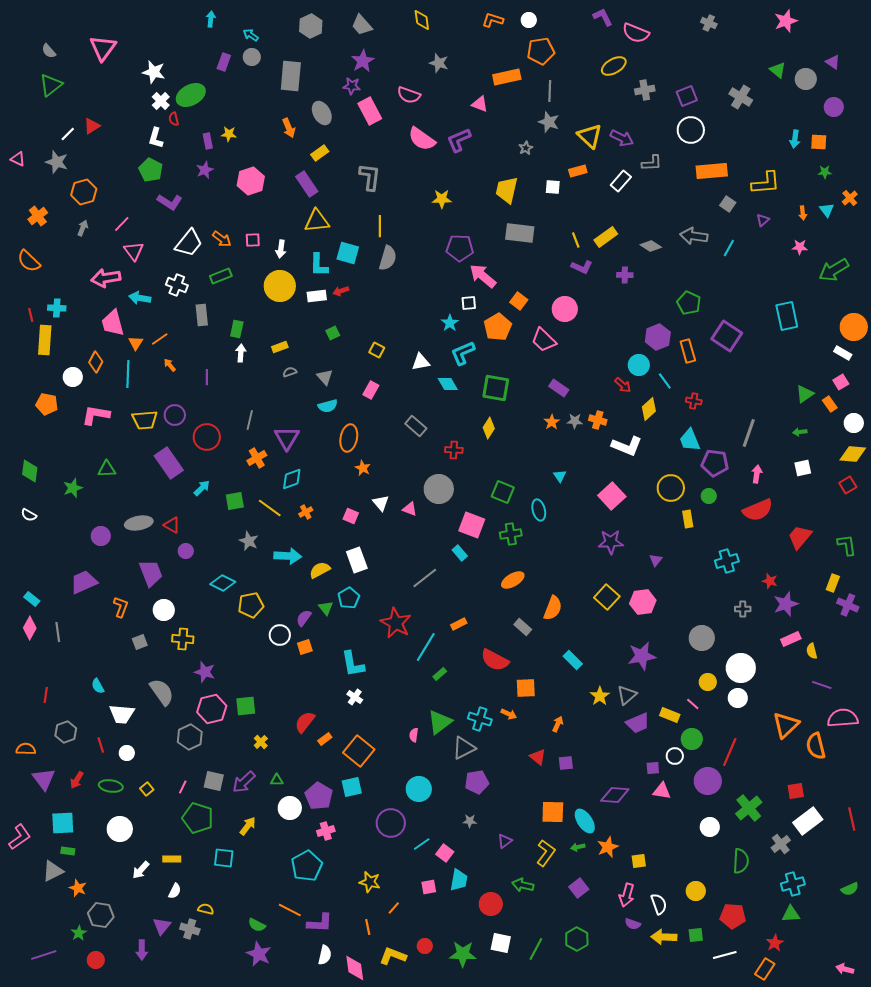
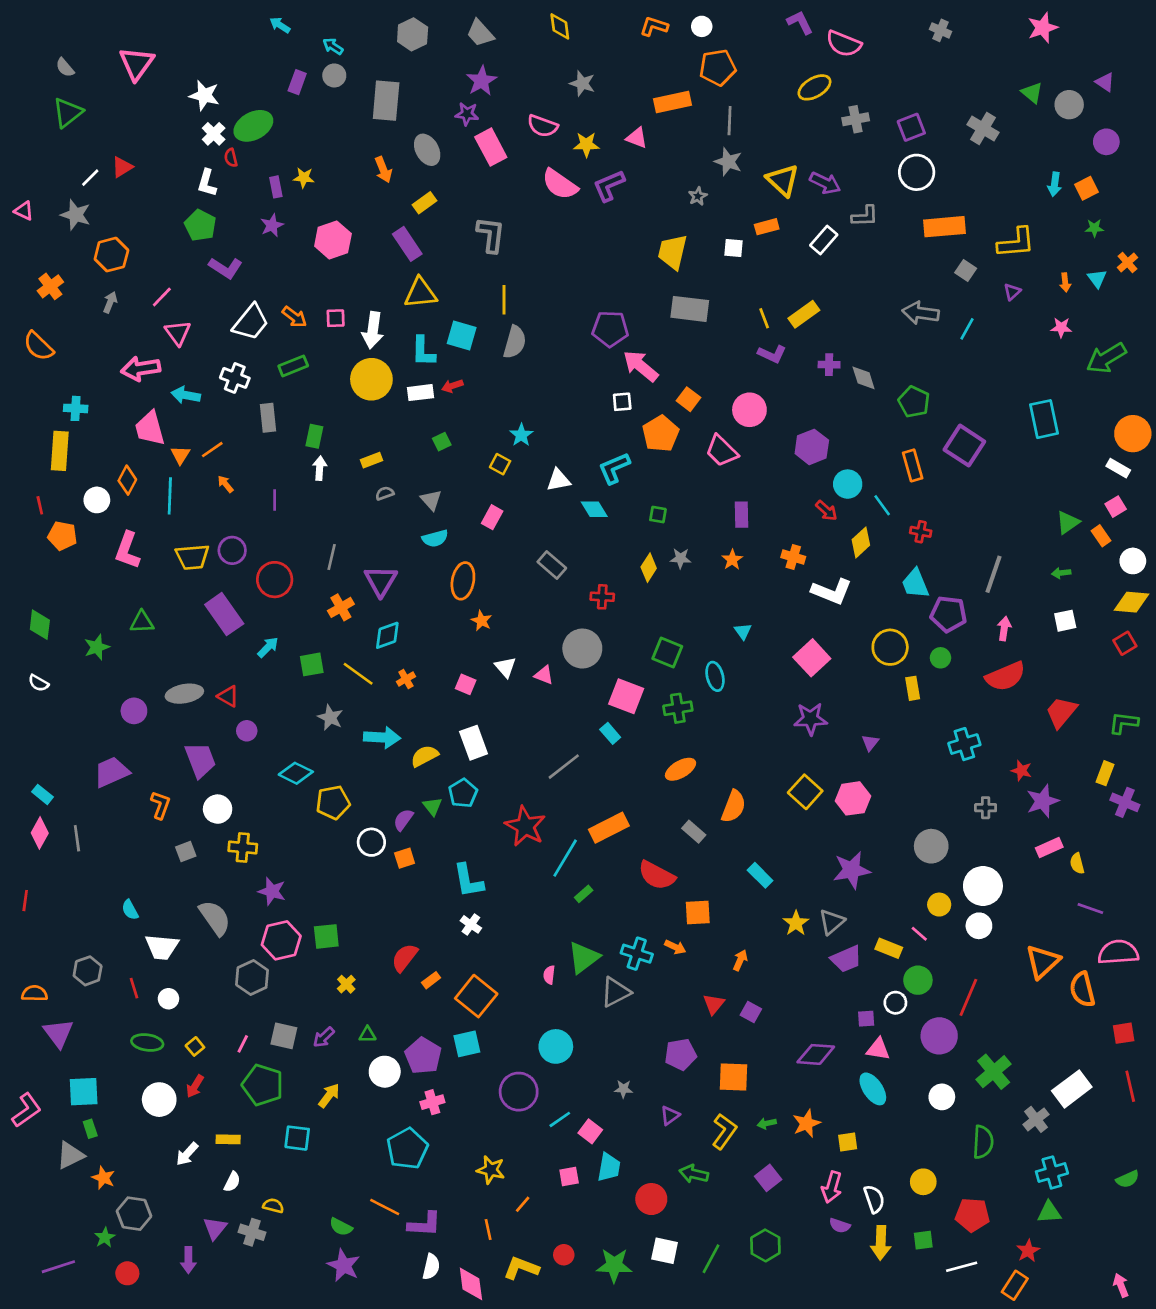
cyan arrow: (211, 19) -> (280, 25), turned -63
orange square: (819, 142) -> (1086, 188), turned -30
yellow star: (442, 199) -> (586, 144), moved
gray diamond: (651, 246) -> (864, 378), moved, turned 40
white arrow: (281, 249) -> (373, 330), size x1.5
red line: (31, 315) -> (40, 505), moved
cyan star: (450, 323) -> (521, 435), moved
purple hexagon: (658, 337) -> (812, 447), moved
green square: (496, 388) -> (658, 515), size x0.5
purple rectangle: (559, 388) -> (742, 515), turned 54
pink L-shape: (96, 415) -> (127, 550), turned -80
gray star: (575, 421) -> (680, 558), moved
green L-shape: (847, 545) -> (1124, 723), turned -75
orange rectangle: (459, 624) -> (609, 828), size x1.8
red line: (46, 695) -> (25, 901), moved
red triangle: (538, 757) -> (714, 1004), turned 30
purple square: (566, 763) -> (751, 1012), turned 35
red arrow: (77, 780) -> (195, 1086), moved
purple arrow: (244, 782) -> (324, 1037), size x0.7
purple pentagon: (477, 782) -> (680, 1054), moved
red square: (796, 791) -> (1124, 1033), moved
cyan ellipse: (585, 821) -> (873, 1089), moved
green rectangle: (68, 851) -> (90, 1129), turned 64
yellow arrow: (664, 937) -> (881, 1243), turned -90
pink arrow: (845, 969) -> (1121, 1285), turned 54

